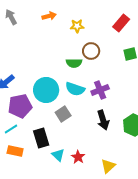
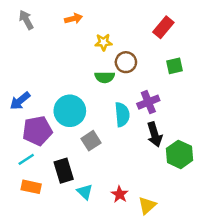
yellow star: (77, 26) -> (103, 42), moved
cyan semicircle: (75, 89) -> (122, 115), moved, turned -114
purple cross: (100, 90) -> (148, 102), moved
black arrow: (103, 120) -> (155, 134), moved
red star: (78, 157) -> (120, 194), moved

